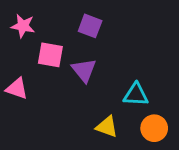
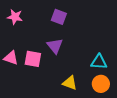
pink square: (50, 55) -> (33, 59), moved
cyan triangle: (136, 95) -> (99, 62), moved

